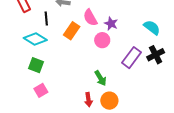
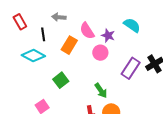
cyan semicircle: (152, 27) -> (132, 25), moved
green square: (36, 65) -> (61, 80), moved, turned 35

